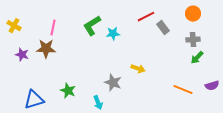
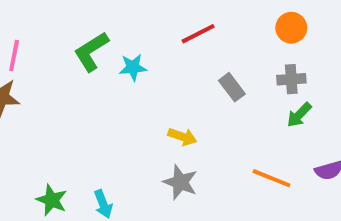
gray rectangle: (163, 28) -> (232, 87), moved
gray star: (113, 83) -> (180, 182), moved
green star: (68, 91) -> (52, 200), moved

